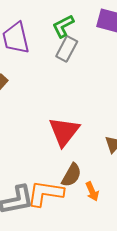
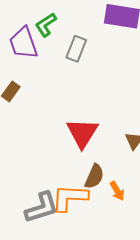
green L-shape: (63, 26) -> (46, 25), moved

